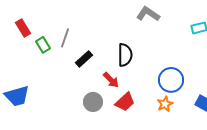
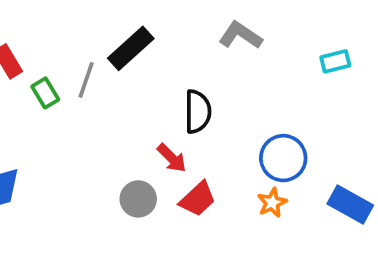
black rectangle: (84, 59) -> (131, 48), moved, size x1.4

